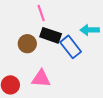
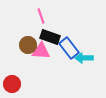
cyan arrow: (90, 30) -> (84, 58), moved
pink triangle: (41, 79) -> (41, 51), moved

